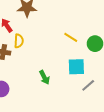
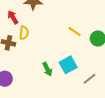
cyan square: (76, 67) -> (68, 65), moved, turned -30

